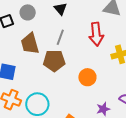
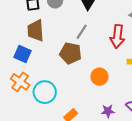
brown trapezoid: (30, 44) -> (36, 31), moved

